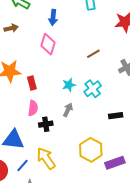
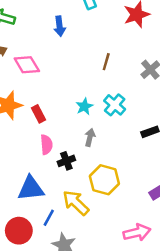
blue arrow: (53, 17) -> (60, 26), moved
pink diamond: (48, 44) -> (27, 65), moved, turned -35
brown line: (93, 54) -> (106, 62), turned -32
yellow hexagon: (91, 150) -> (104, 180), moved

